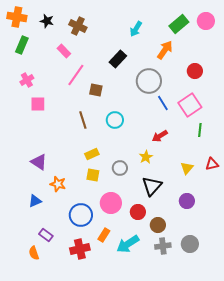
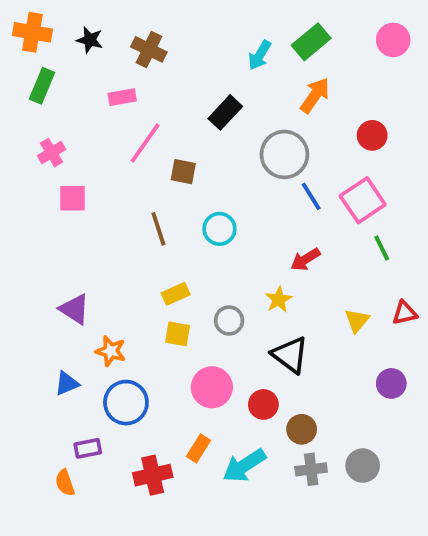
green rectangle: (179, 24) -> (311, 42), moved
pink rectangle: (64, 51) -> (122, 97), turned -56
green line: (200, 130) -> (382, 248), turned -32
black triangle: (152, 186) -> (290, 355), turned -35
purple circle: (187, 201) -> (391, 383), moved
blue circle: (81, 215) -> (126, 403), moved
purple rectangle: (46, 235) -> (88, 448), turned -48

